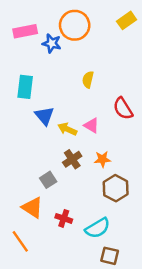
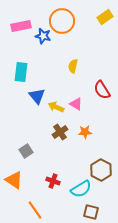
gray square: (48, 180) -> (26, 151), moved
brown hexagon: (116, 188) -> (101, 170), moved
orange triangle: (32, 208) -> (14, 180), moved
orange line: (20, 241) -> (35, 210), moved

